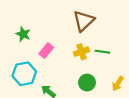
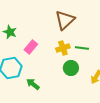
green circle: (87, 83) -> (71, 68), moved

